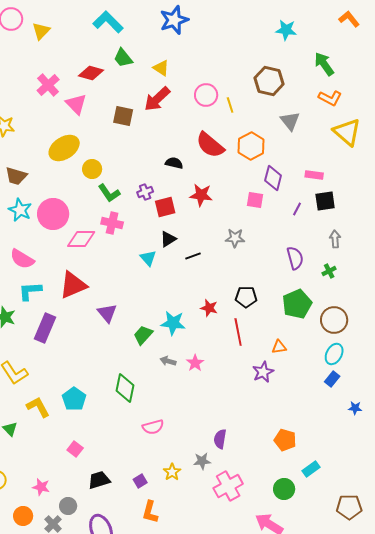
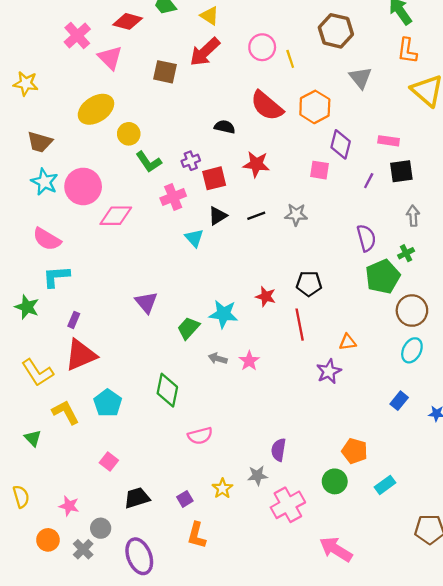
orange L-shape: (330, 98) -> (407, 51), turned 70
pink cross: (112, 223) -> (173, 197), moved, turned -35
black line: (193, 256) -> (256, 216), moved
red triangle: (73, 285) -> (81, 355), moved
green pentagon: (297, 304) -> (383, 277), moved
purple rectangle: (45, 328) -> (74, 320), size x0.5
blue rectangle: (332, 379) -> (399, 401), moved
green circle: (284, 489) -> (335, 481), moved

